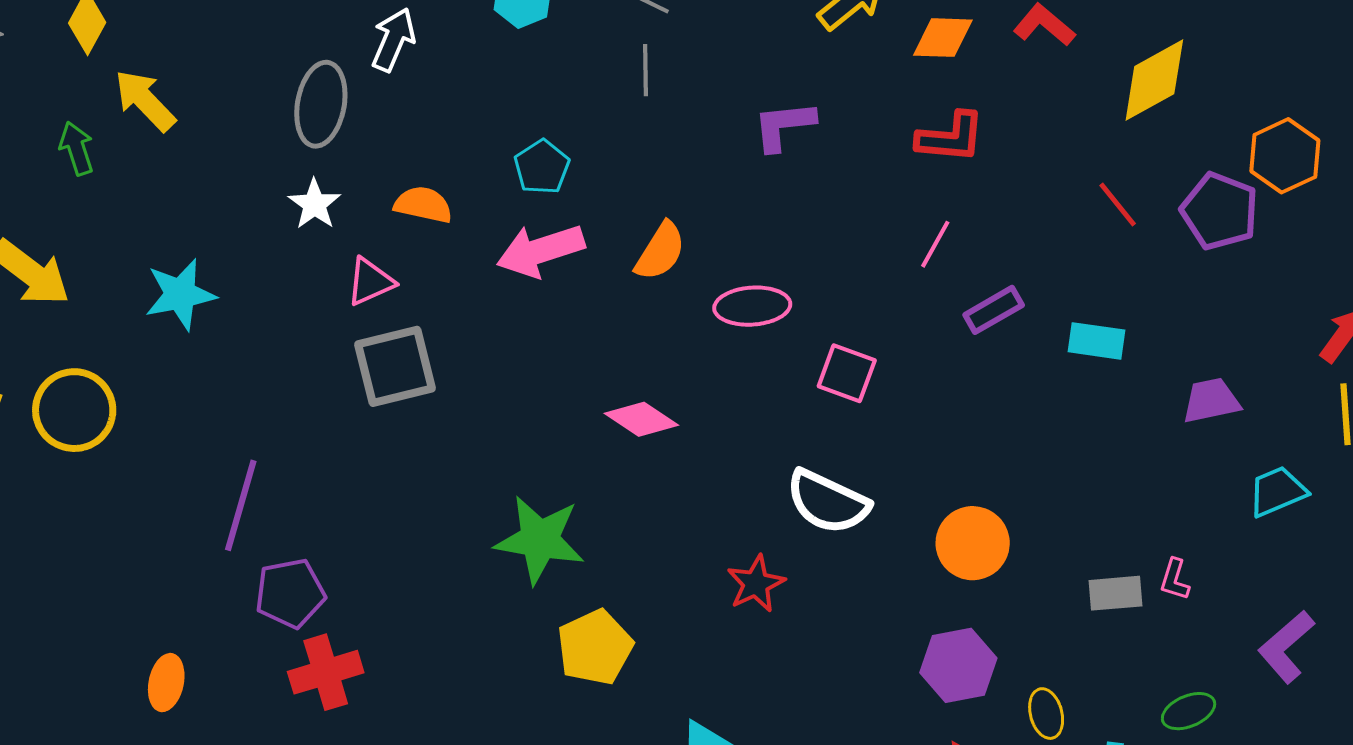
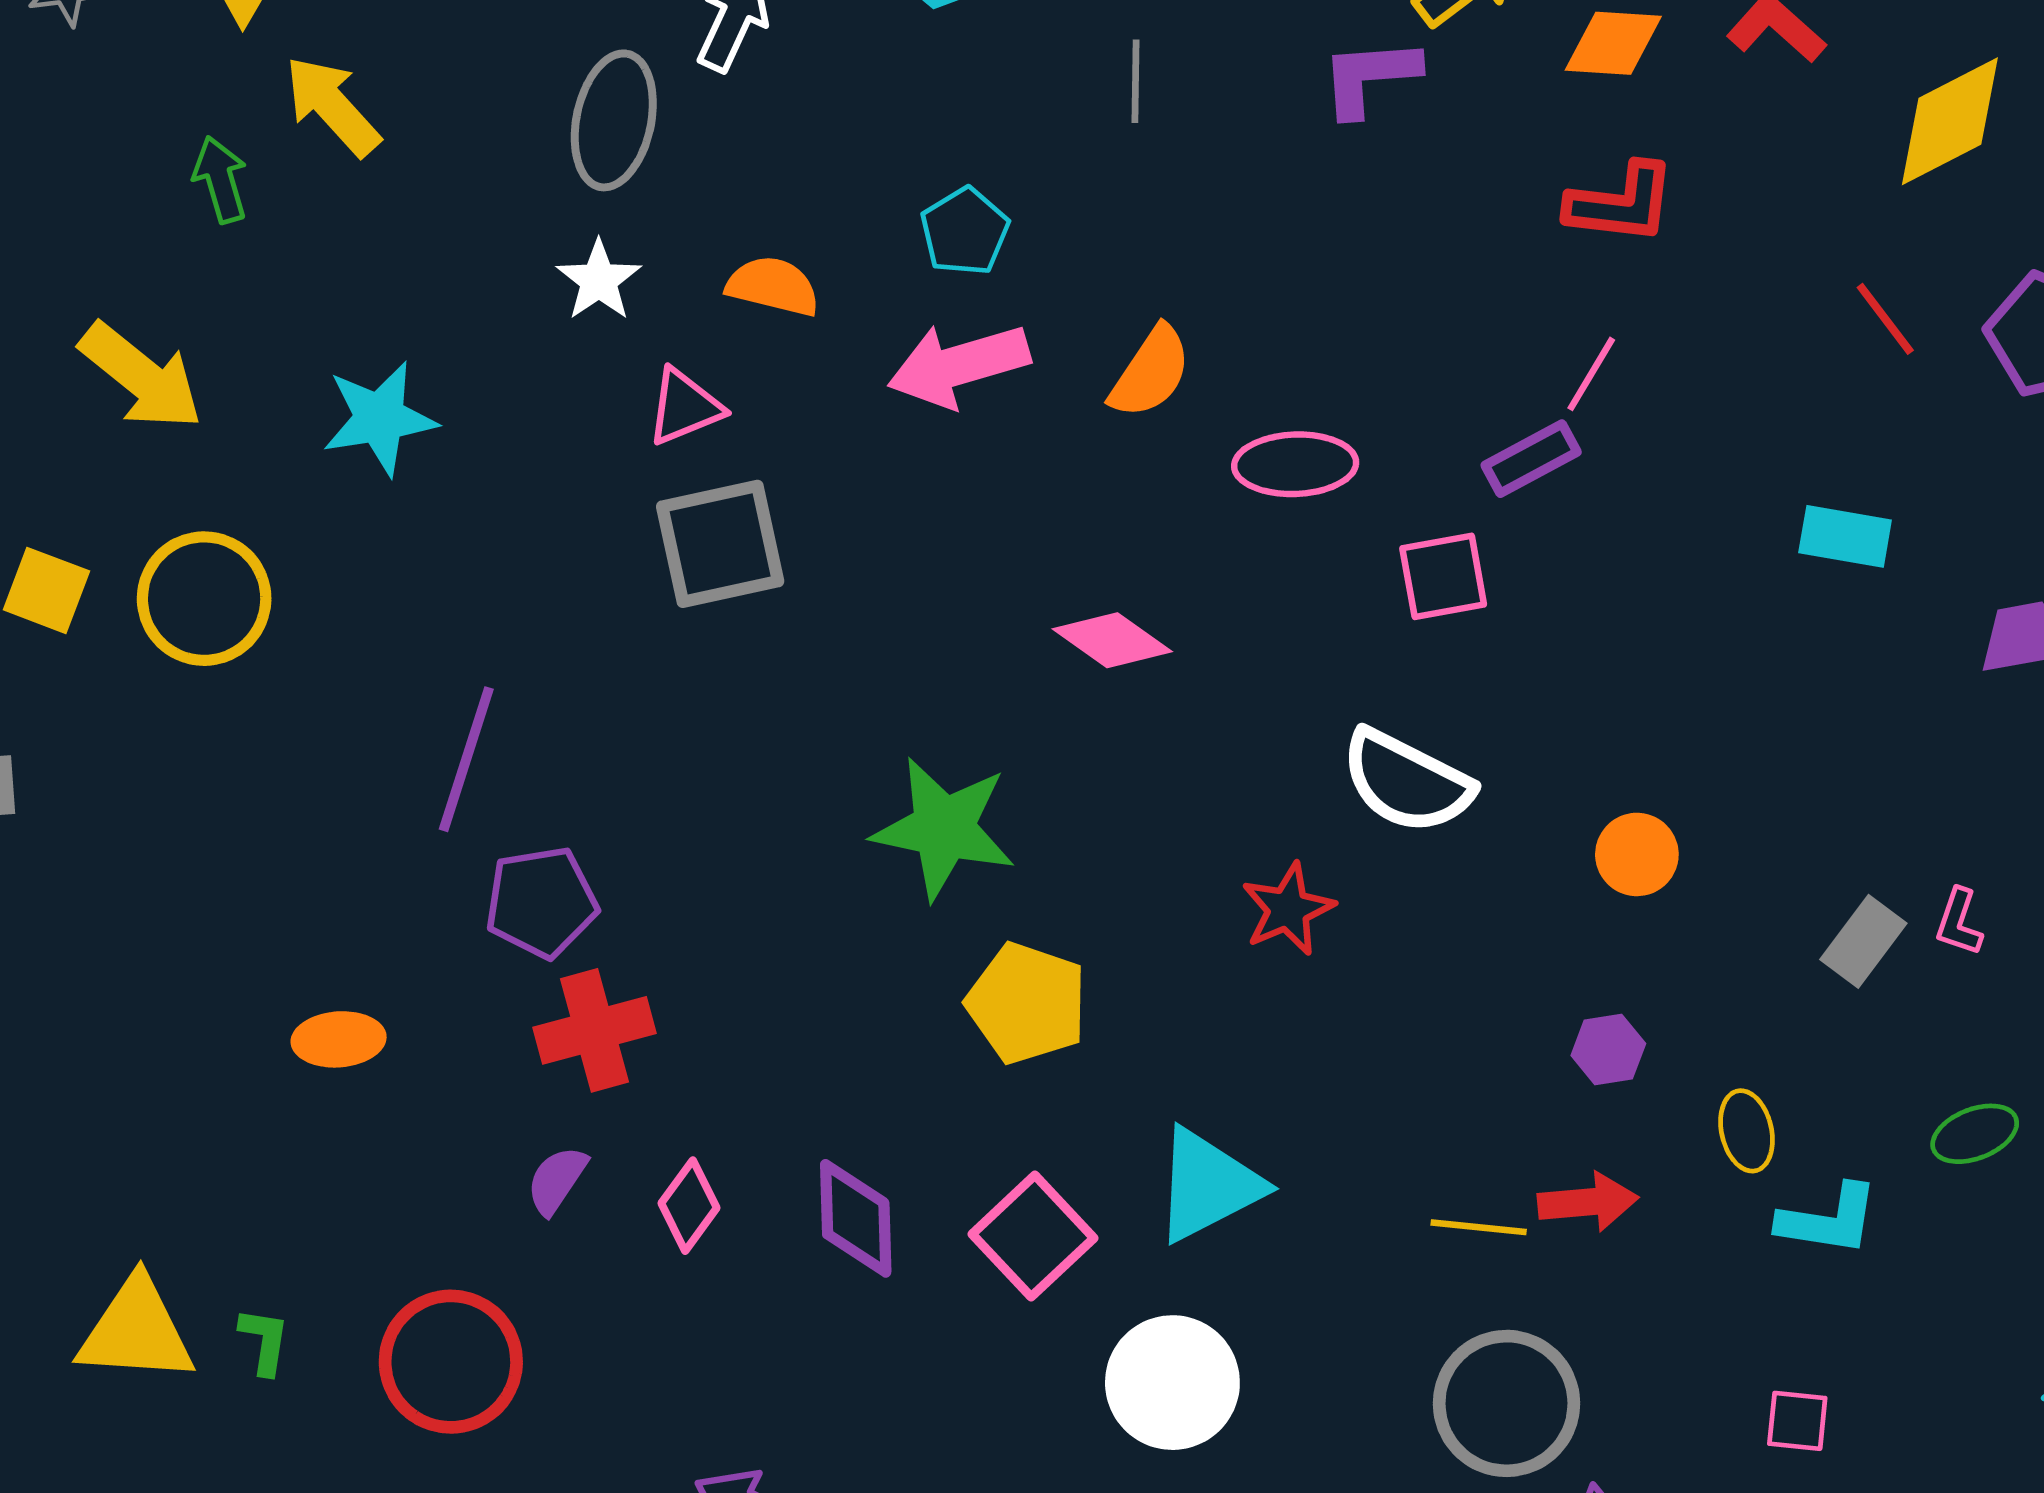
purple L-shape: (784, 126) -> (1370, 77), moved
purple rectangle: (994, 310) -> (1531, 459), moved
pink square: (847, 373) -> (1443, 576), turned -32
orange circle: (973, 543) -> (1637, 854), size x0.7
gray rectangle: (1116, 593) -> (1863, 941), turned -50
yellow pentagon: (595, 647) -> (1027, 1003), turned -30
purple hexagon: (958, 665) -> (1608, 1049), size x0.6
orange ellipse: (166, 683) -> (339, 1039), turned 72

